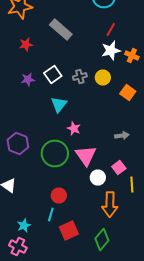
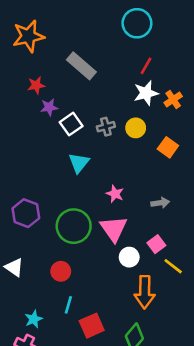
orange cross: (132, 56) -> (173, 99), turned 32
purple star: (28, 80) -> (49, 107), moved
pink star: (74, 128) -> (115, 194), moved
yellow line: (132, 184) -> (173, 266), turned -49
red circle: (59, 196) -> (61, 271), moved

